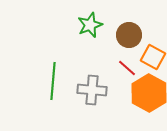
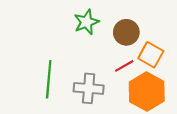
red line: (127, 68) -> (124, 66), turned -72

